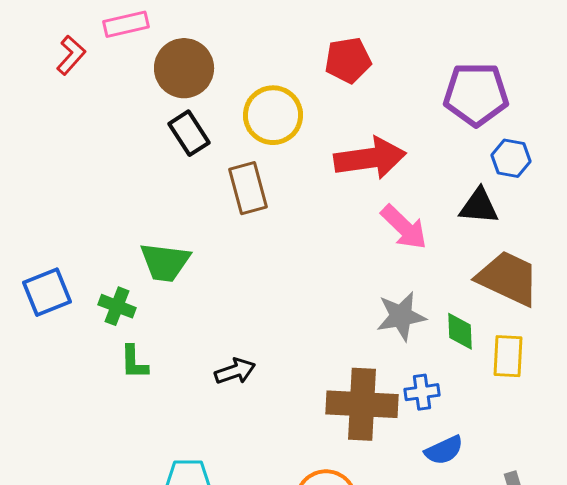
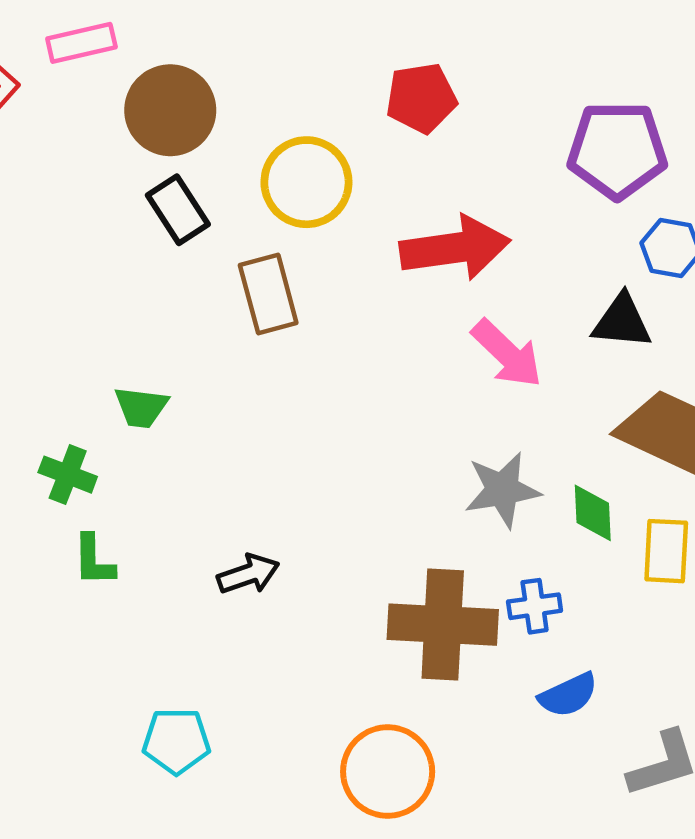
green trapezoid: (165, 262) -> (141, 407), size x0.7

